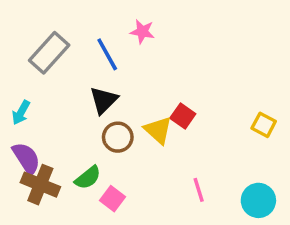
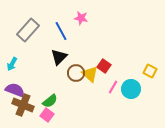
brown circle: (118, 137) -> (76, 73), moved
purple semicircle: (26, 158) -> (15, 90), turned -36
pink line: (199, 190) -> (113, 87), moved, turned 48
pink square: (112, 199) -> (47, 115), moved
cyan circle: (258, 200) -> (131, 89), moved

